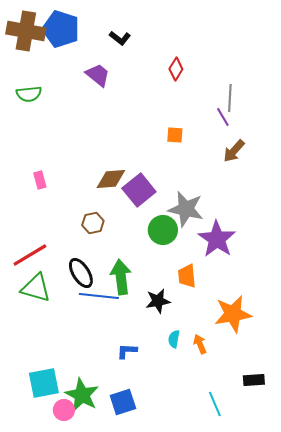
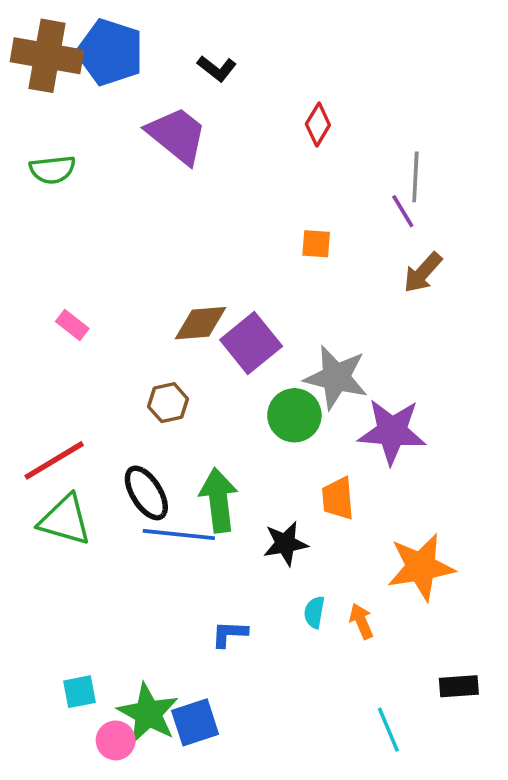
purple trapezoid: (98, 75) -> (177, 135), size x1.4
pink rectangle: (40, 180) -> (72, 325), turned -36
purple star: (217, 239) -> (392, 432), turned -30
cyan square: (44, 383) -> (79, 692), size x0.6
blue square: (123, 402) -> (195, 722), moved

